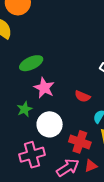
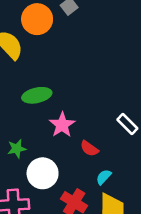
pink star: (44, 88) -> (62, 125), moved

